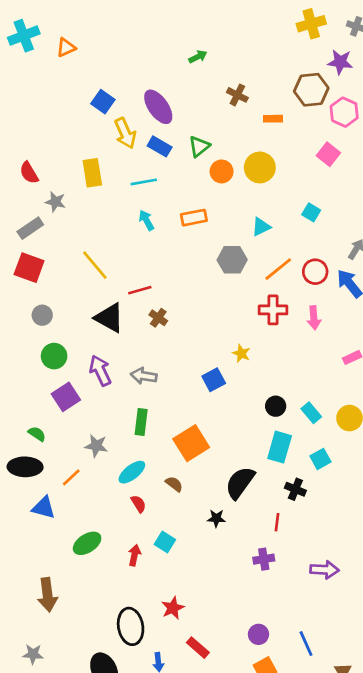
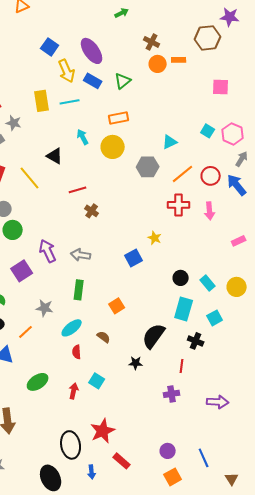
pink hexagon: (344, 112) -> (233, 134), moved
pink square: (328, 154) -> (221, 87), turned -36
yellow circle: (260, 167) -> (113, 147), moved
orange circle: (222, 171) -> (158, 64), moved
cyan line: (144, 182) -> (70, 102), moved
orange rectangle: (194, 218) -> (119, 118), moved
yellow line: (95, 265) -> (30, 178), moved
black triangle: (109, 318) -> (55, 156), moved, size x0.7
green circle: (54, 356) -> (13, 230), moved
orange square: (191, 443) -> (117, 306), size x0.6
red semicircle: (138, 504) -> (77, 352), turned -152
red star: (173, 608) -> (103, 431), size x1.4

